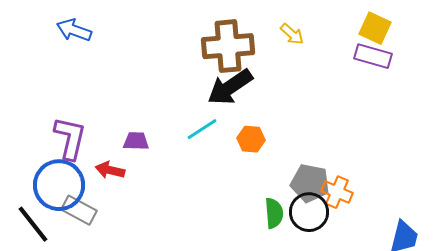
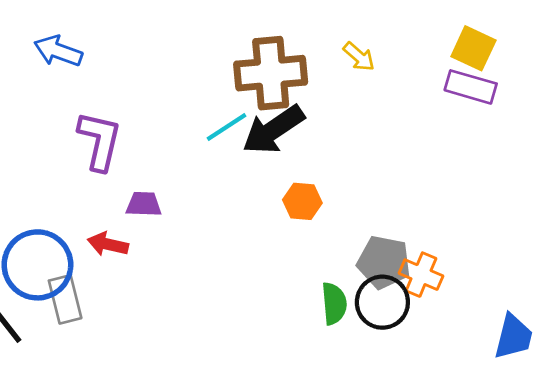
cyan line: (202, 129) -> (226, 127), moved
purple L-shape: (70, 138) -> (100, 141), moved
gray rectangle: (79, 210) -> (65, 299), turned 48

